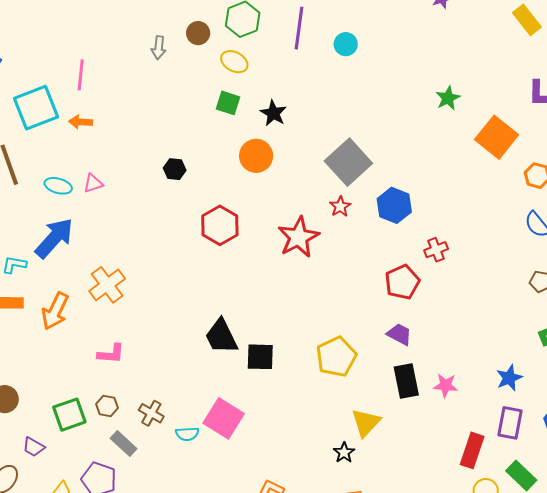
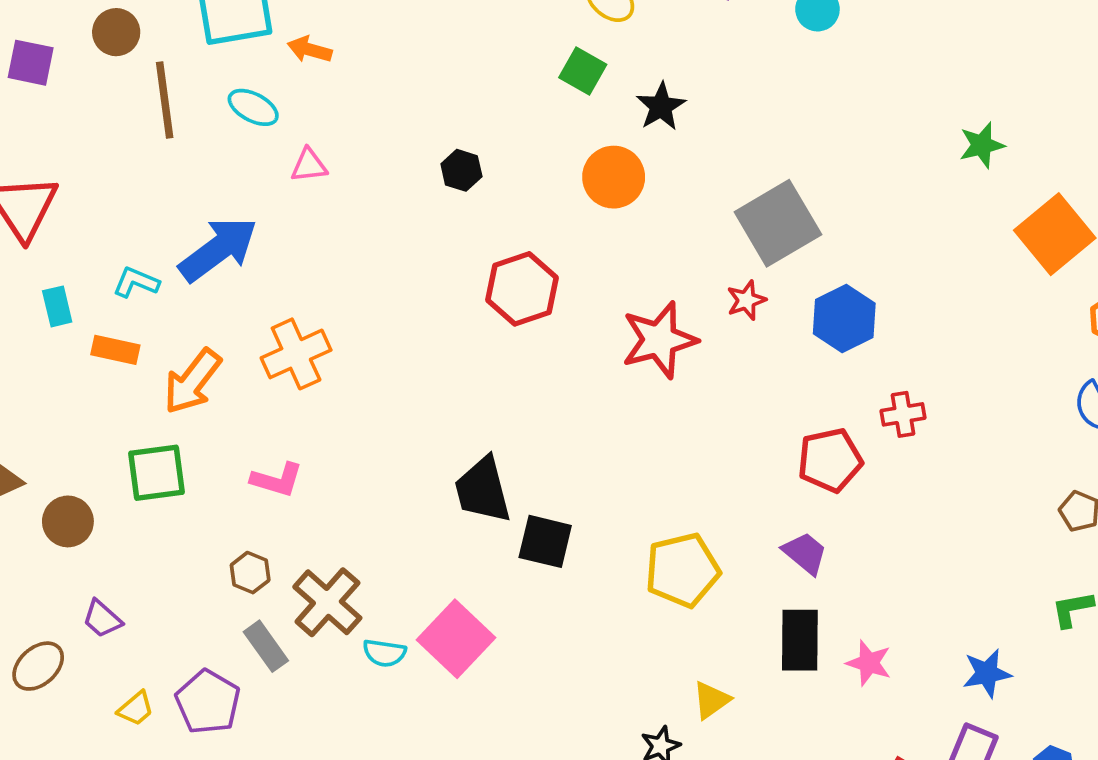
cyan ellipse: (58, 186) -> (253, 107), moved
brown cross: (151, 413) -> (327, 602), size x1.5
green square: (69, 415) -> (157, 473), moved
yellow triangle: (366, 423) -> (711, 700), size x0.7

